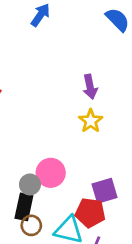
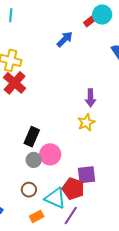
black rectangle: (24, 207) -> (32, 137), moved

